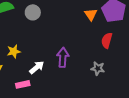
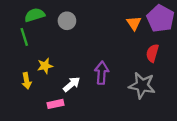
gray star: (98, 68) -> (142, 85), size x1.6

